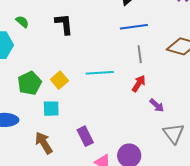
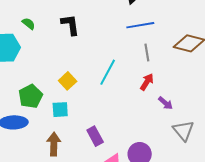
cyan line: (100, 73) -> (108, 72), turned -56
green pentagon: (30, 83) -> (31, 96), moved
brown arrow: (44, 143) -> (54, 144), turned 35

